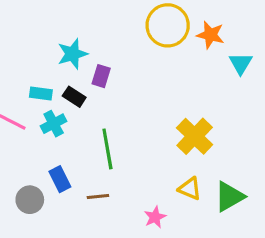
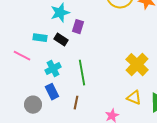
cyan cross: (54, 124) -> (53, 69), moved
brown line: (98, 197) -> (76, 103), turned -72

